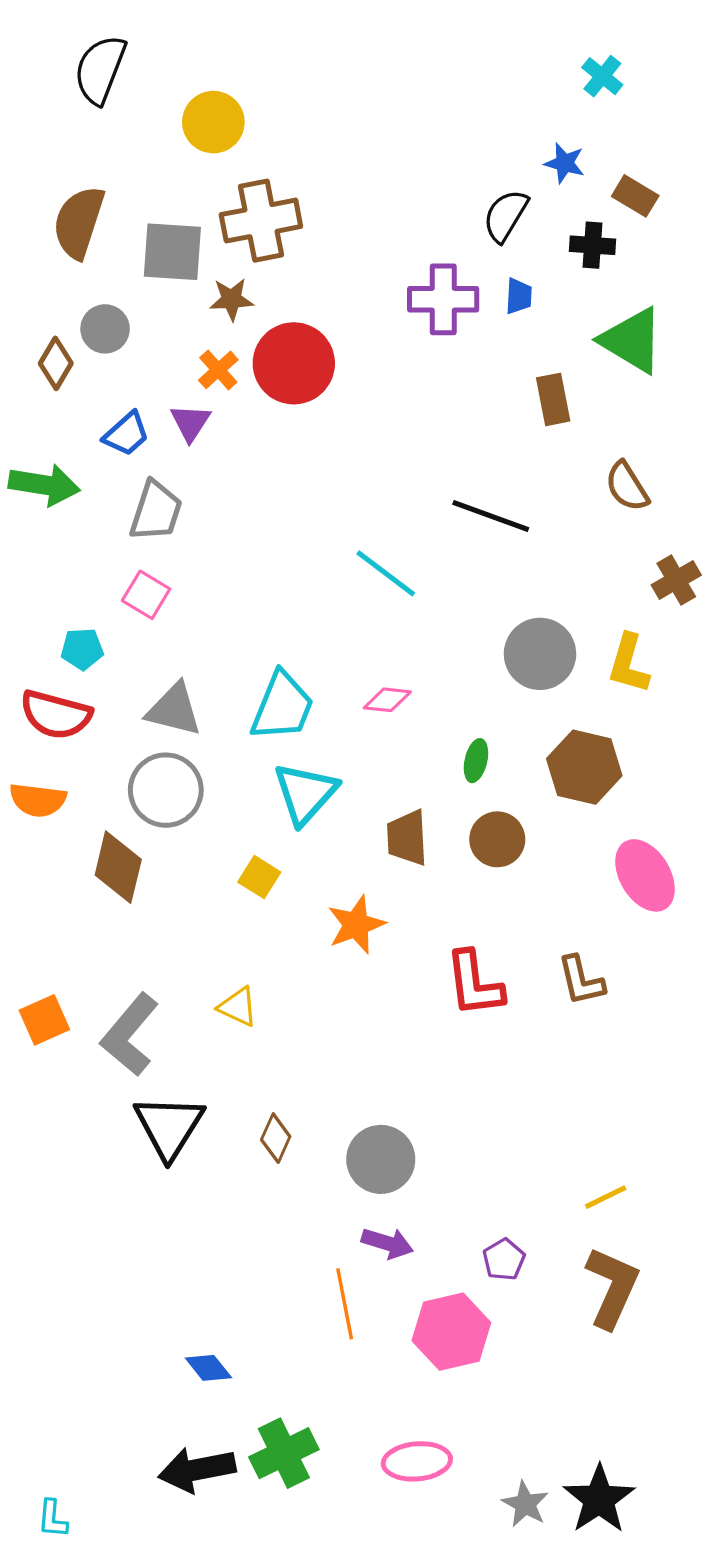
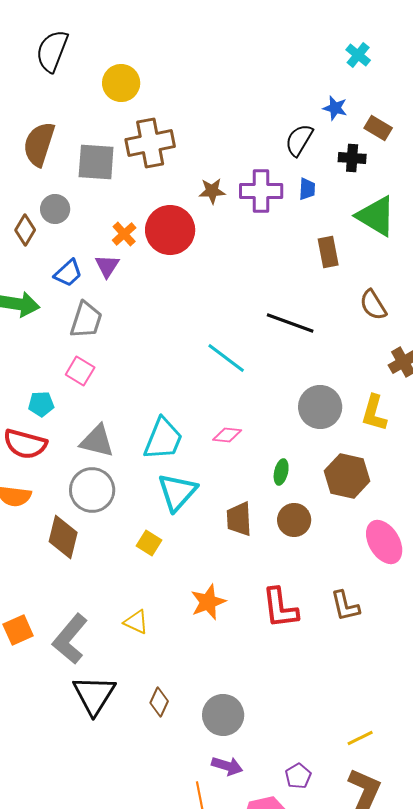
brown star: (231, 299) -> (212, 191), moved
orange star: (356, 925) -> (208, 602), moved

